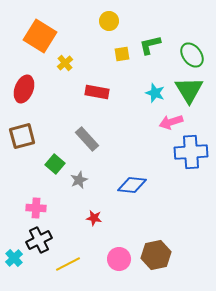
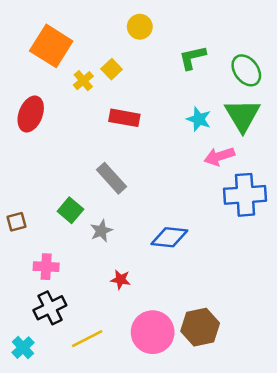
yellow square: (122, 54) -> (112, 69), moved, turned -35
brown square: (22, 136) -> (17, 222), moved, size x0.6
cyan cross: (14, 258) -> (23, 348), moved
pink circle: (119, 259) -> (153, 332), size x1.4

